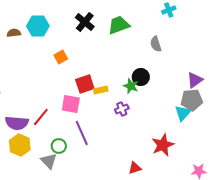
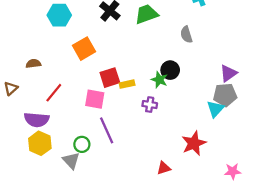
brown semicircle: (14, 33) -> (33, 64), moved
orange square: (61, 57) -> (84, 49), size x1.5
purple cross: (122, 109) -> (150, 105), turned 32
red line: (41, 117) -> (54, 93), moved

